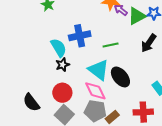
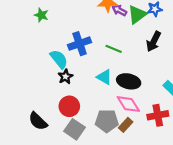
green line: (111, 45) -> (114, 49), turned 42
cyan triangle: (98, 70) -> (104, 77), size x0.7
black ellipse: (120, 77) -> (129, 81), turned -30
pink diamond: (95, 91) -> (128, 104), moved

